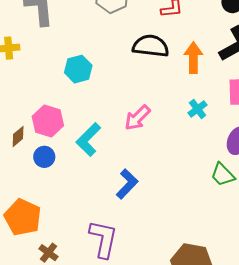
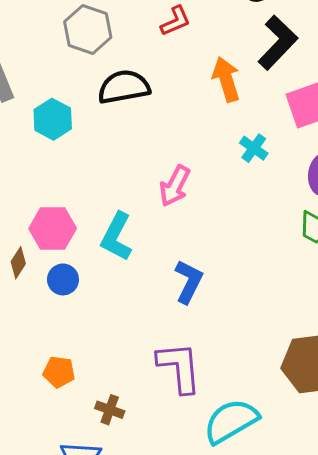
black semicircle: (151, 46) -> (124, 87), moved
cyan hexagon: (78, 69) -> (53, 119), moved
orange pentagon: (23, 217) -> (59, 372), size x0.6

